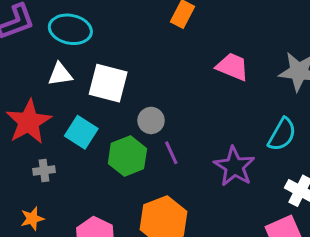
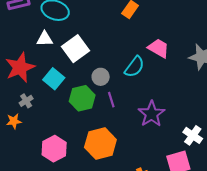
white square: (108, 83) -> (76, 49), turned 32
cyan semicircle: (282, 134) -> (134, 67), moved
gray cross: (44, 171) -> (26, 101), turned -32
orange star: (32, 219) -> (14, 121), moved

